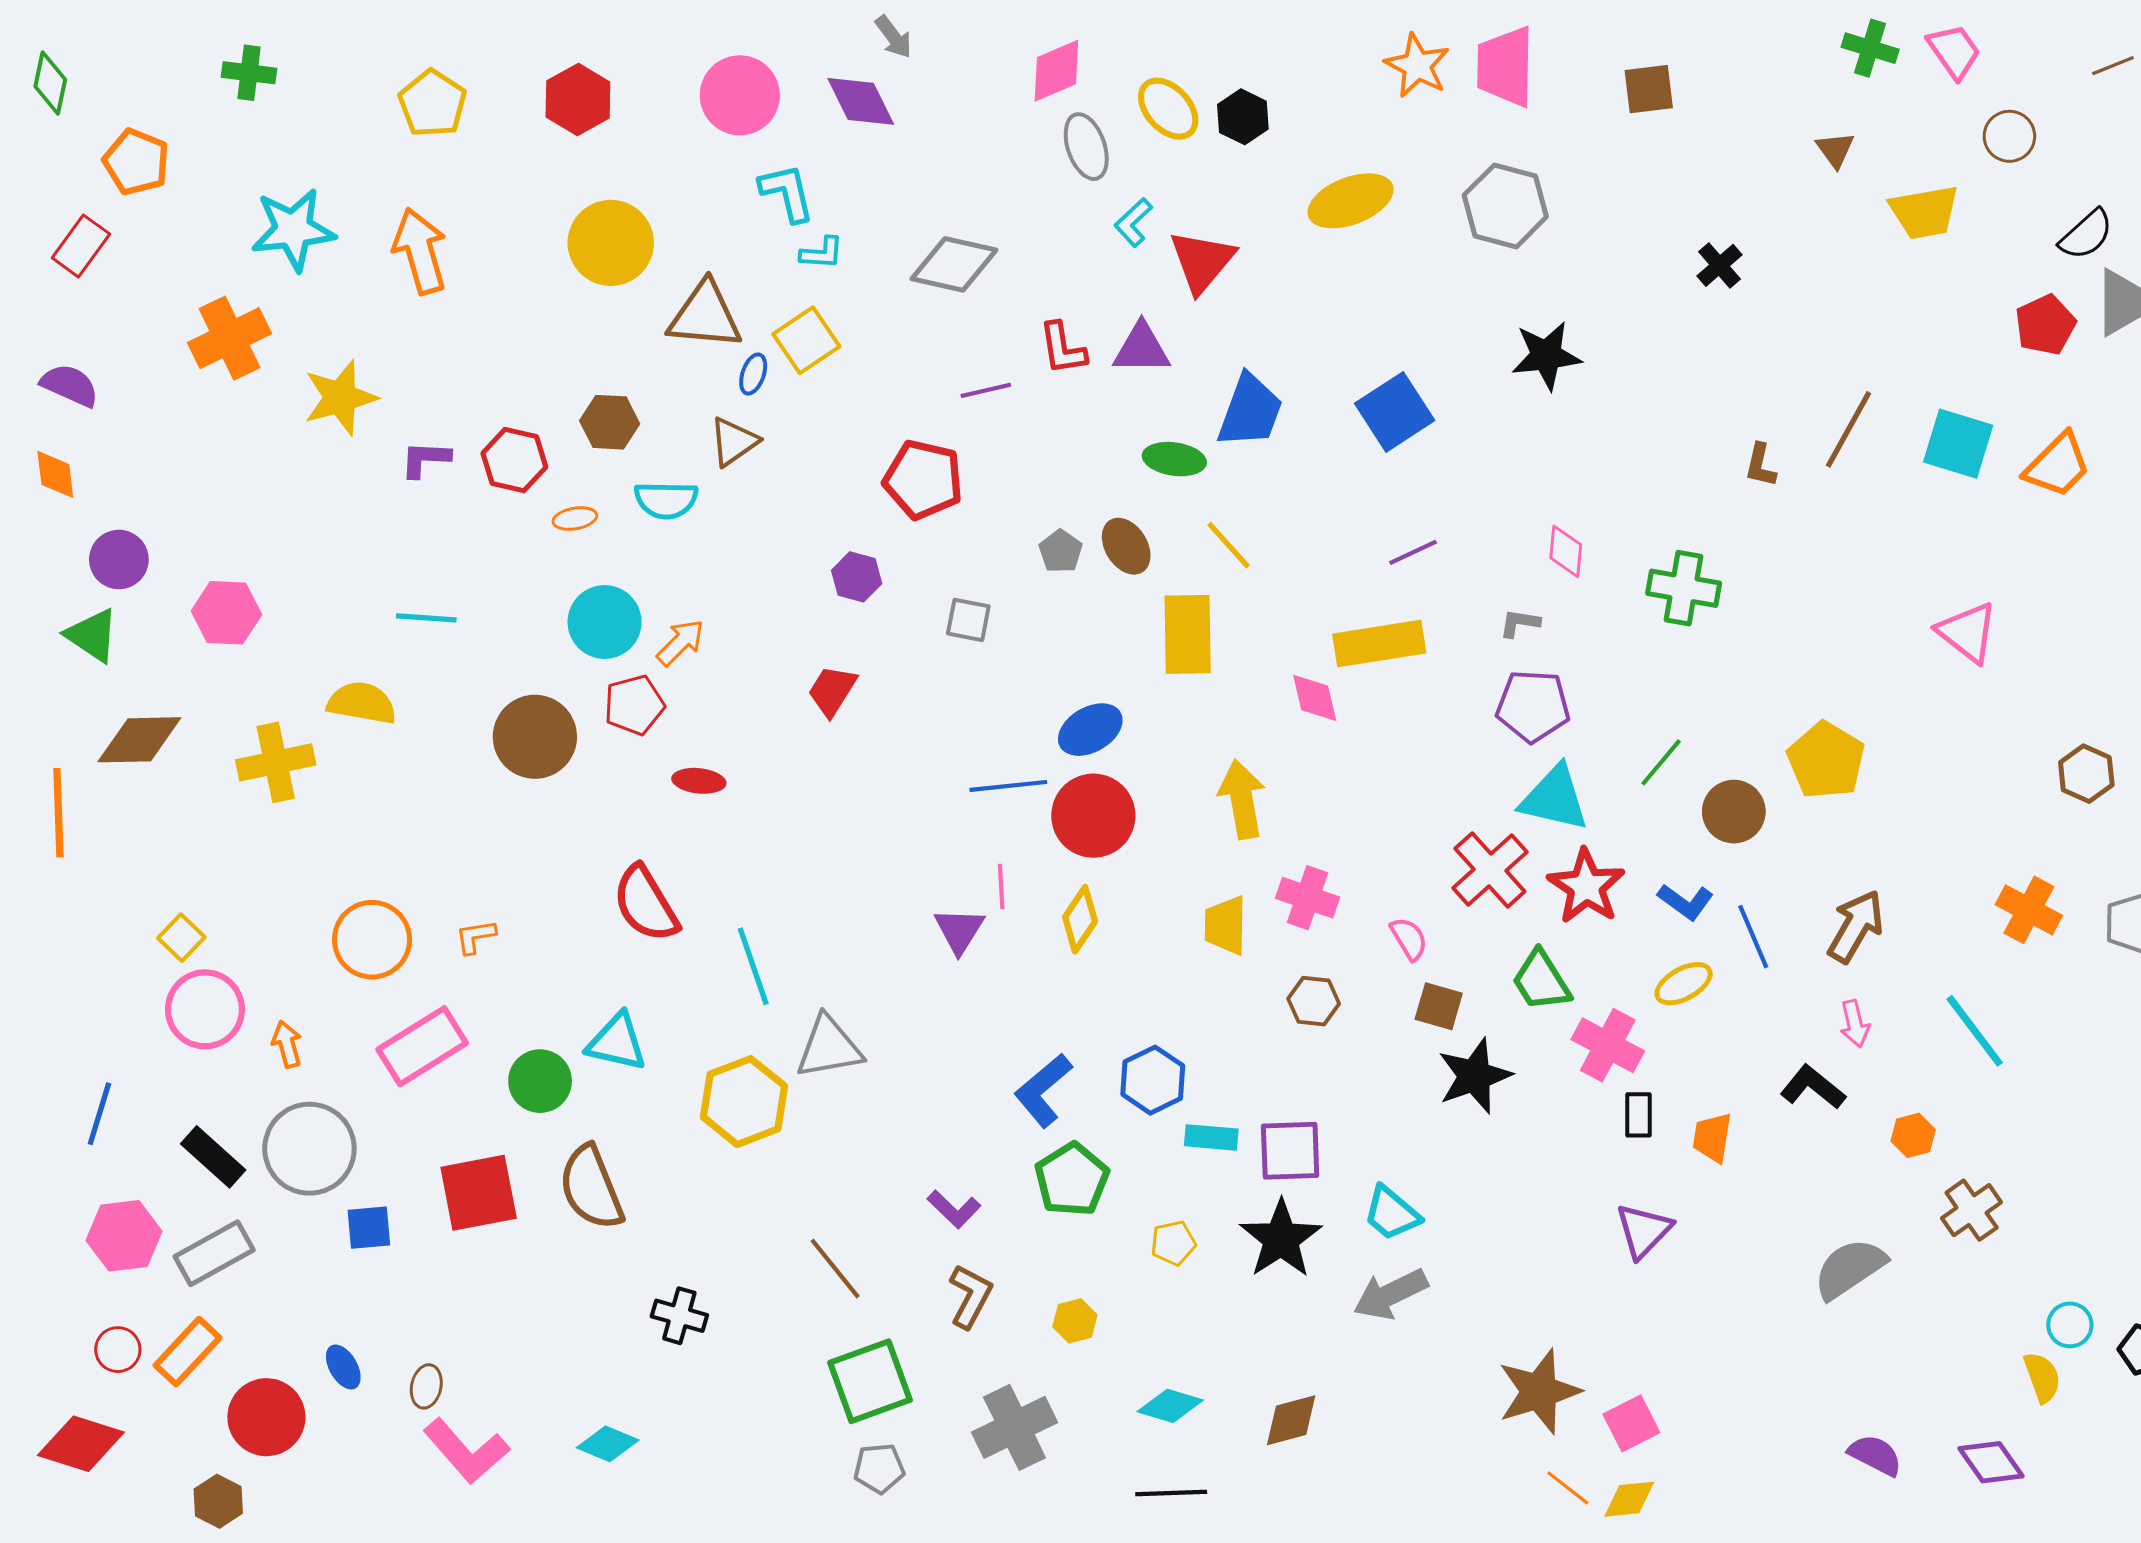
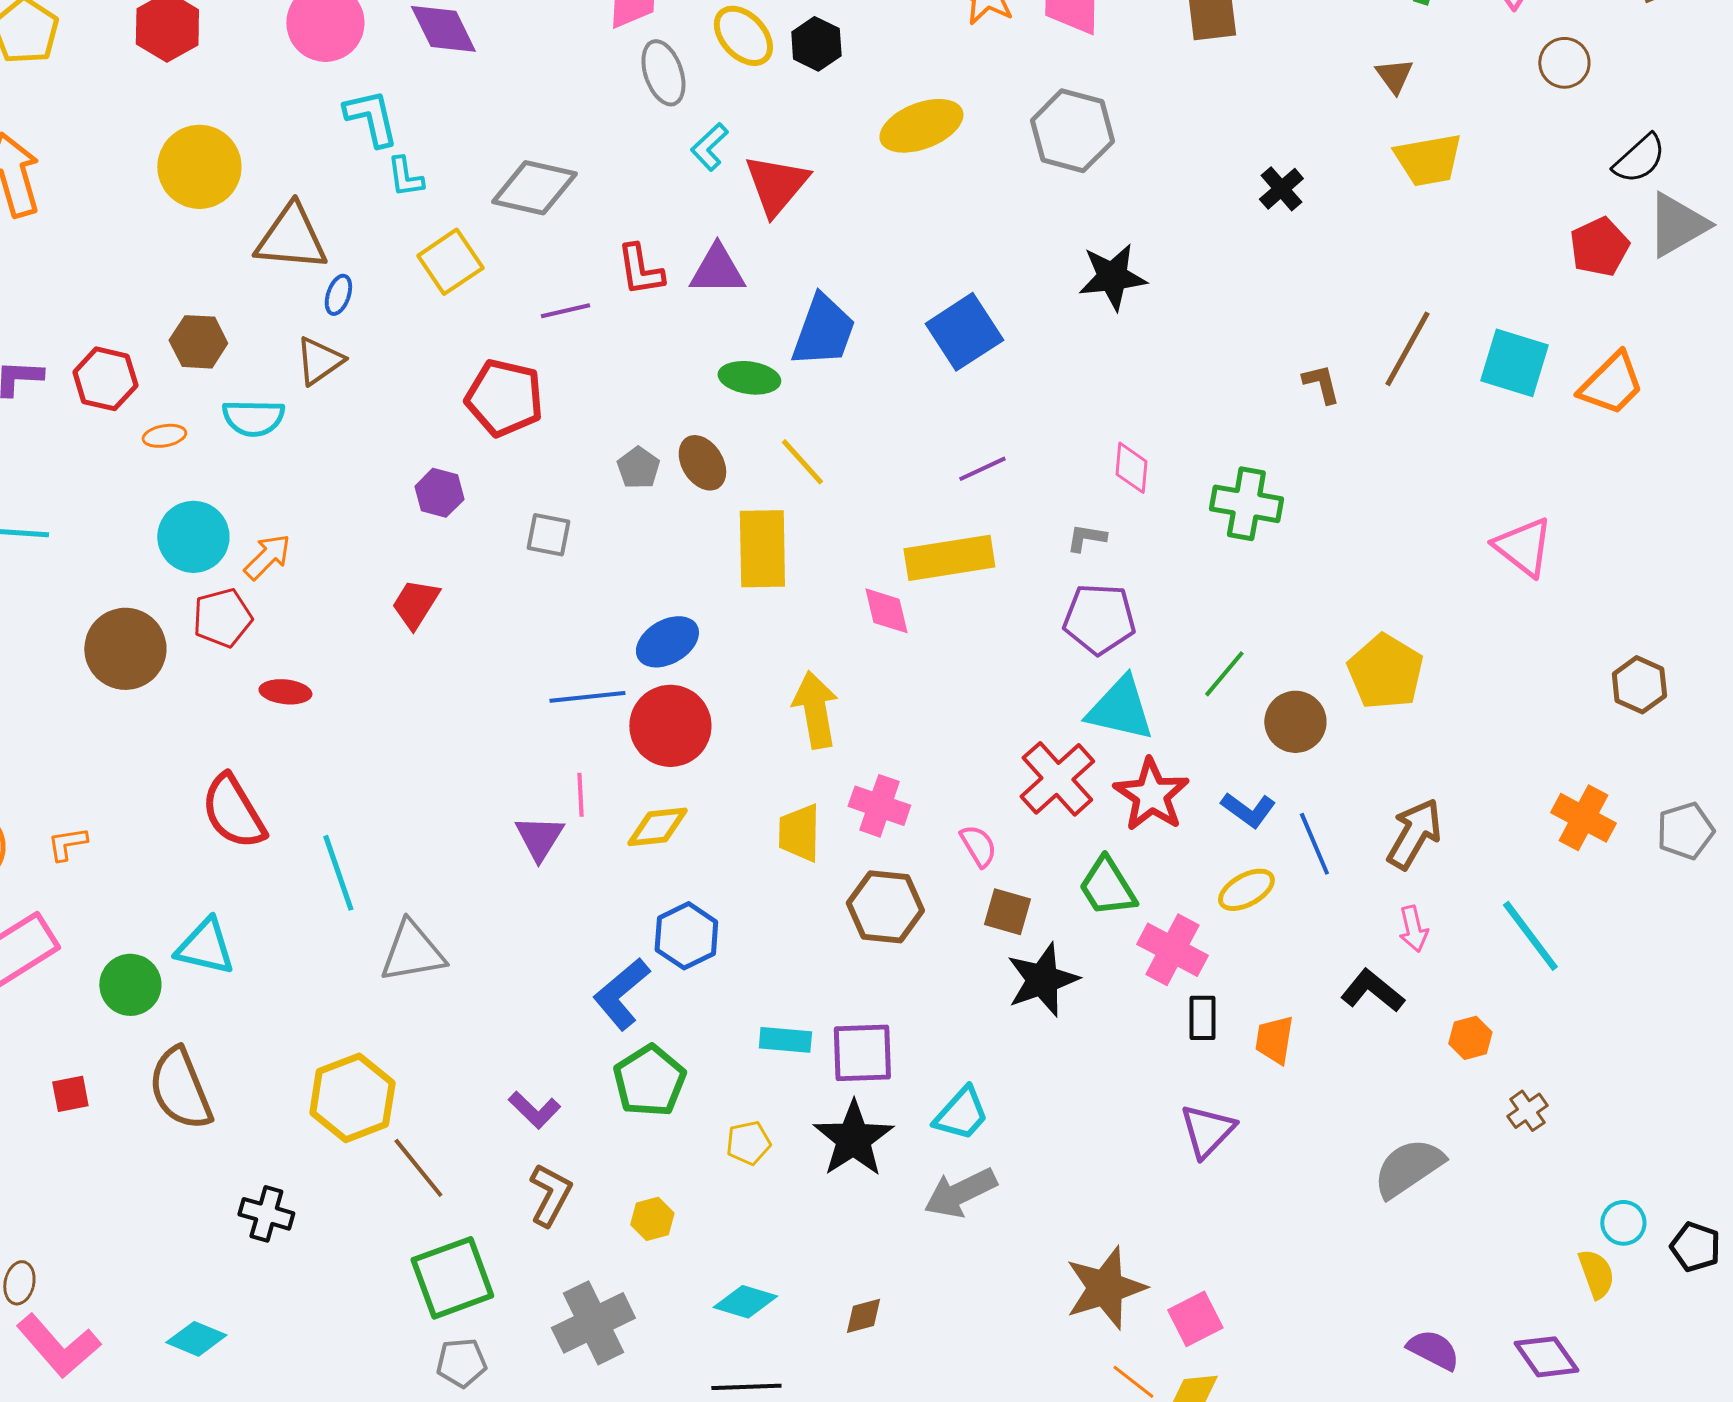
yellow trapezoid: (1924, 212) -> (1428, 160), moved
cyan L-shape: (822, 253) -> (405, 177), turned 78
yellow square: (806, 340) -> (450, 262), moved
brown L-shape: (1760, 465) -> (1321, 384), turned 153
yellow diamond: (1080, 919) -> (657, 827), turned 50
brown hexagon: (1314, 1001) -> (885, 907), size x1.5
blue hexagon: (1153, 1080) -> (686, 936), moved
yellow hexagon: (744, 1102) -> (352, 1098), moved
red square: (479, 1193) -> (70, 1094), size x0.5
brown cross: (1972, 1210) -> (1527, 1111), size x0.7
cyan trapezoid: (1392, 1213) -> (961, 1114), turned -88
brown diamond: (1291, 1420) -> (863, 1316), size x0.7

